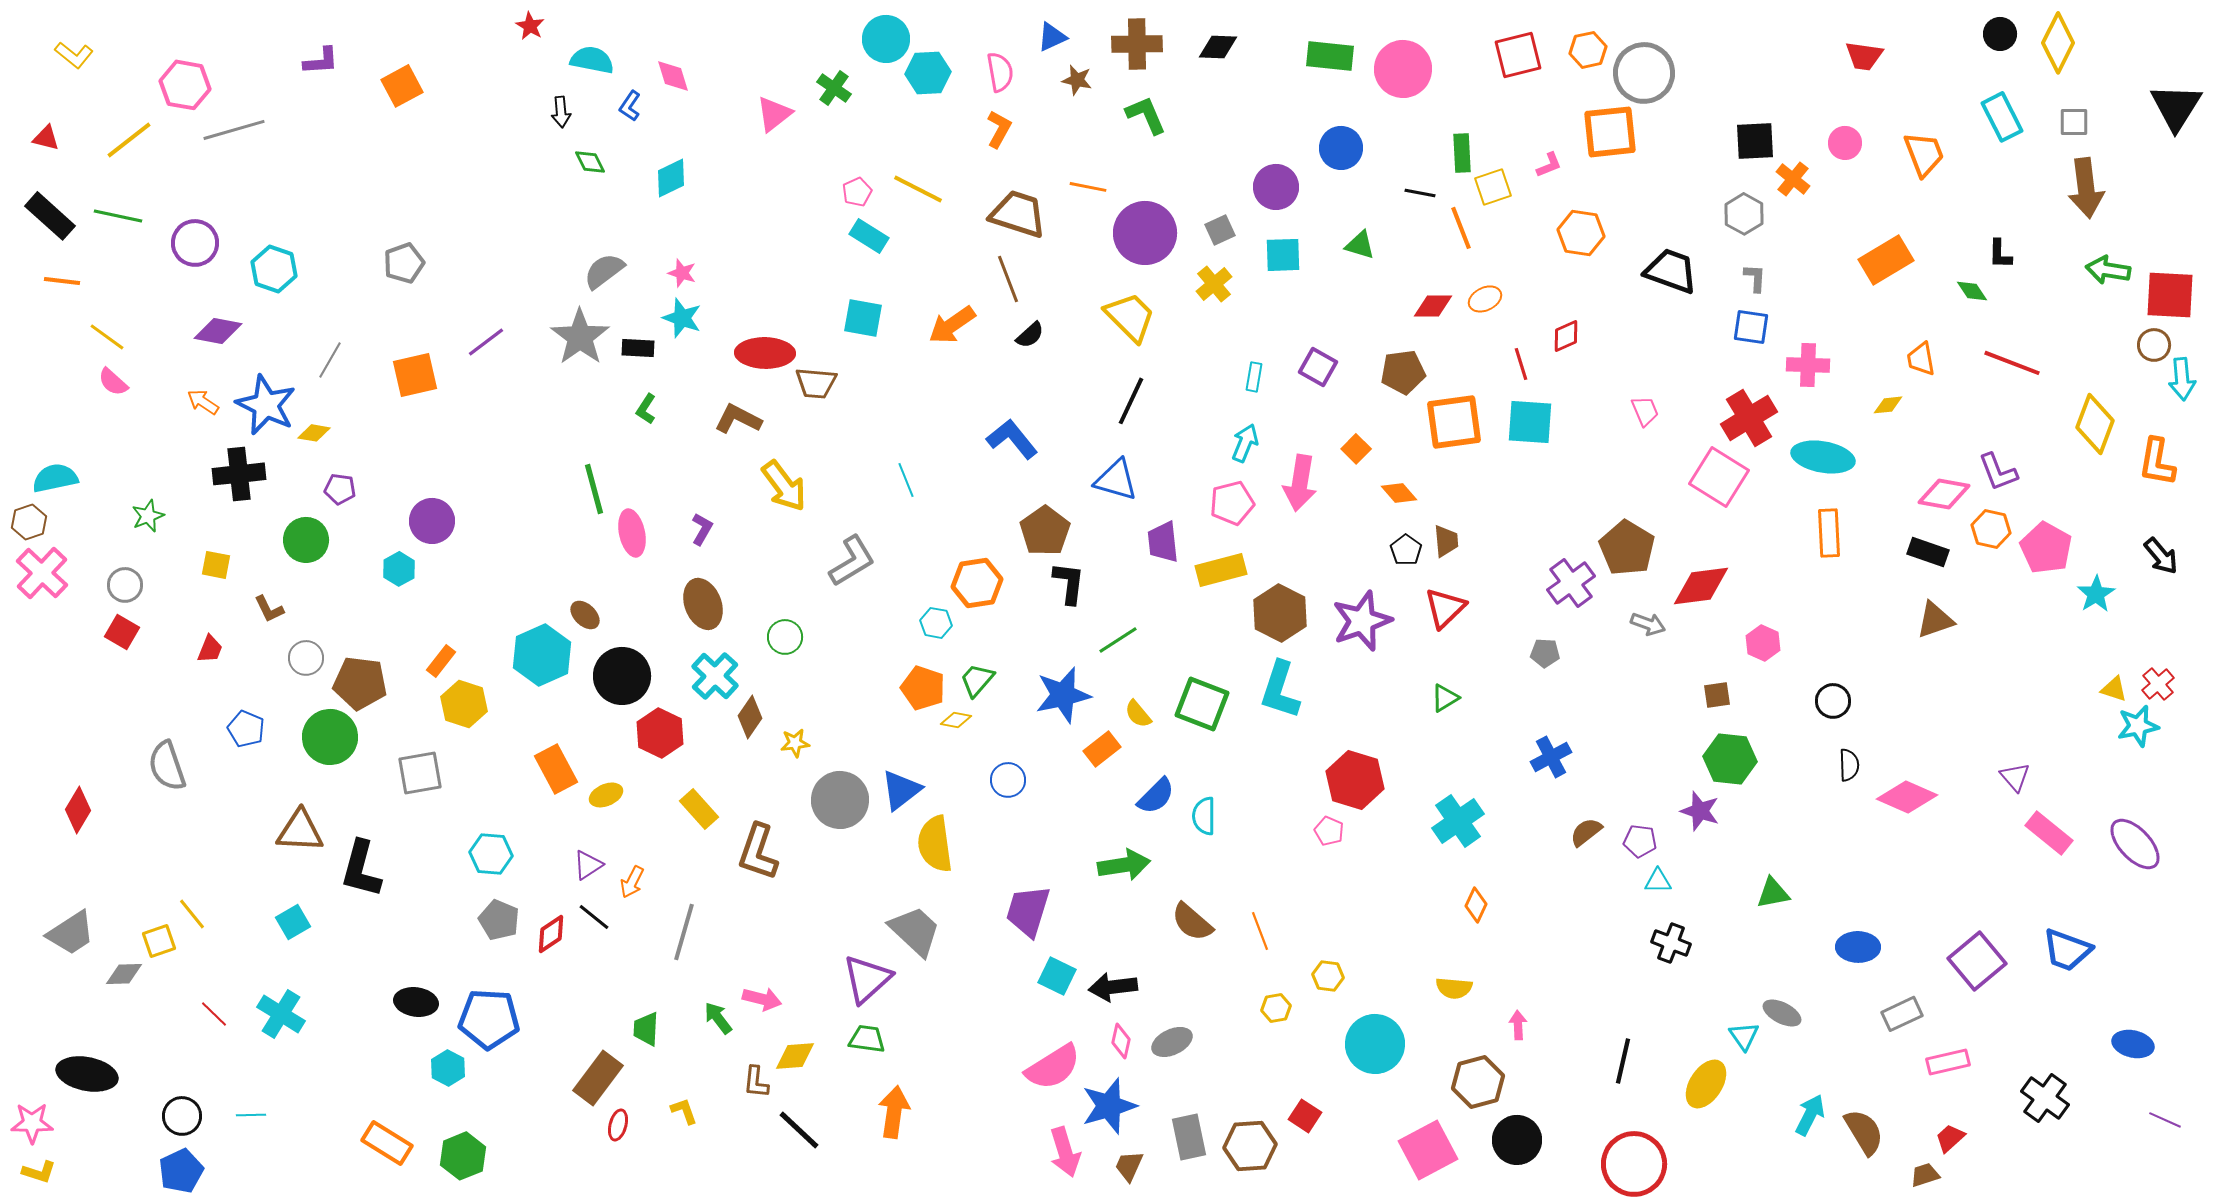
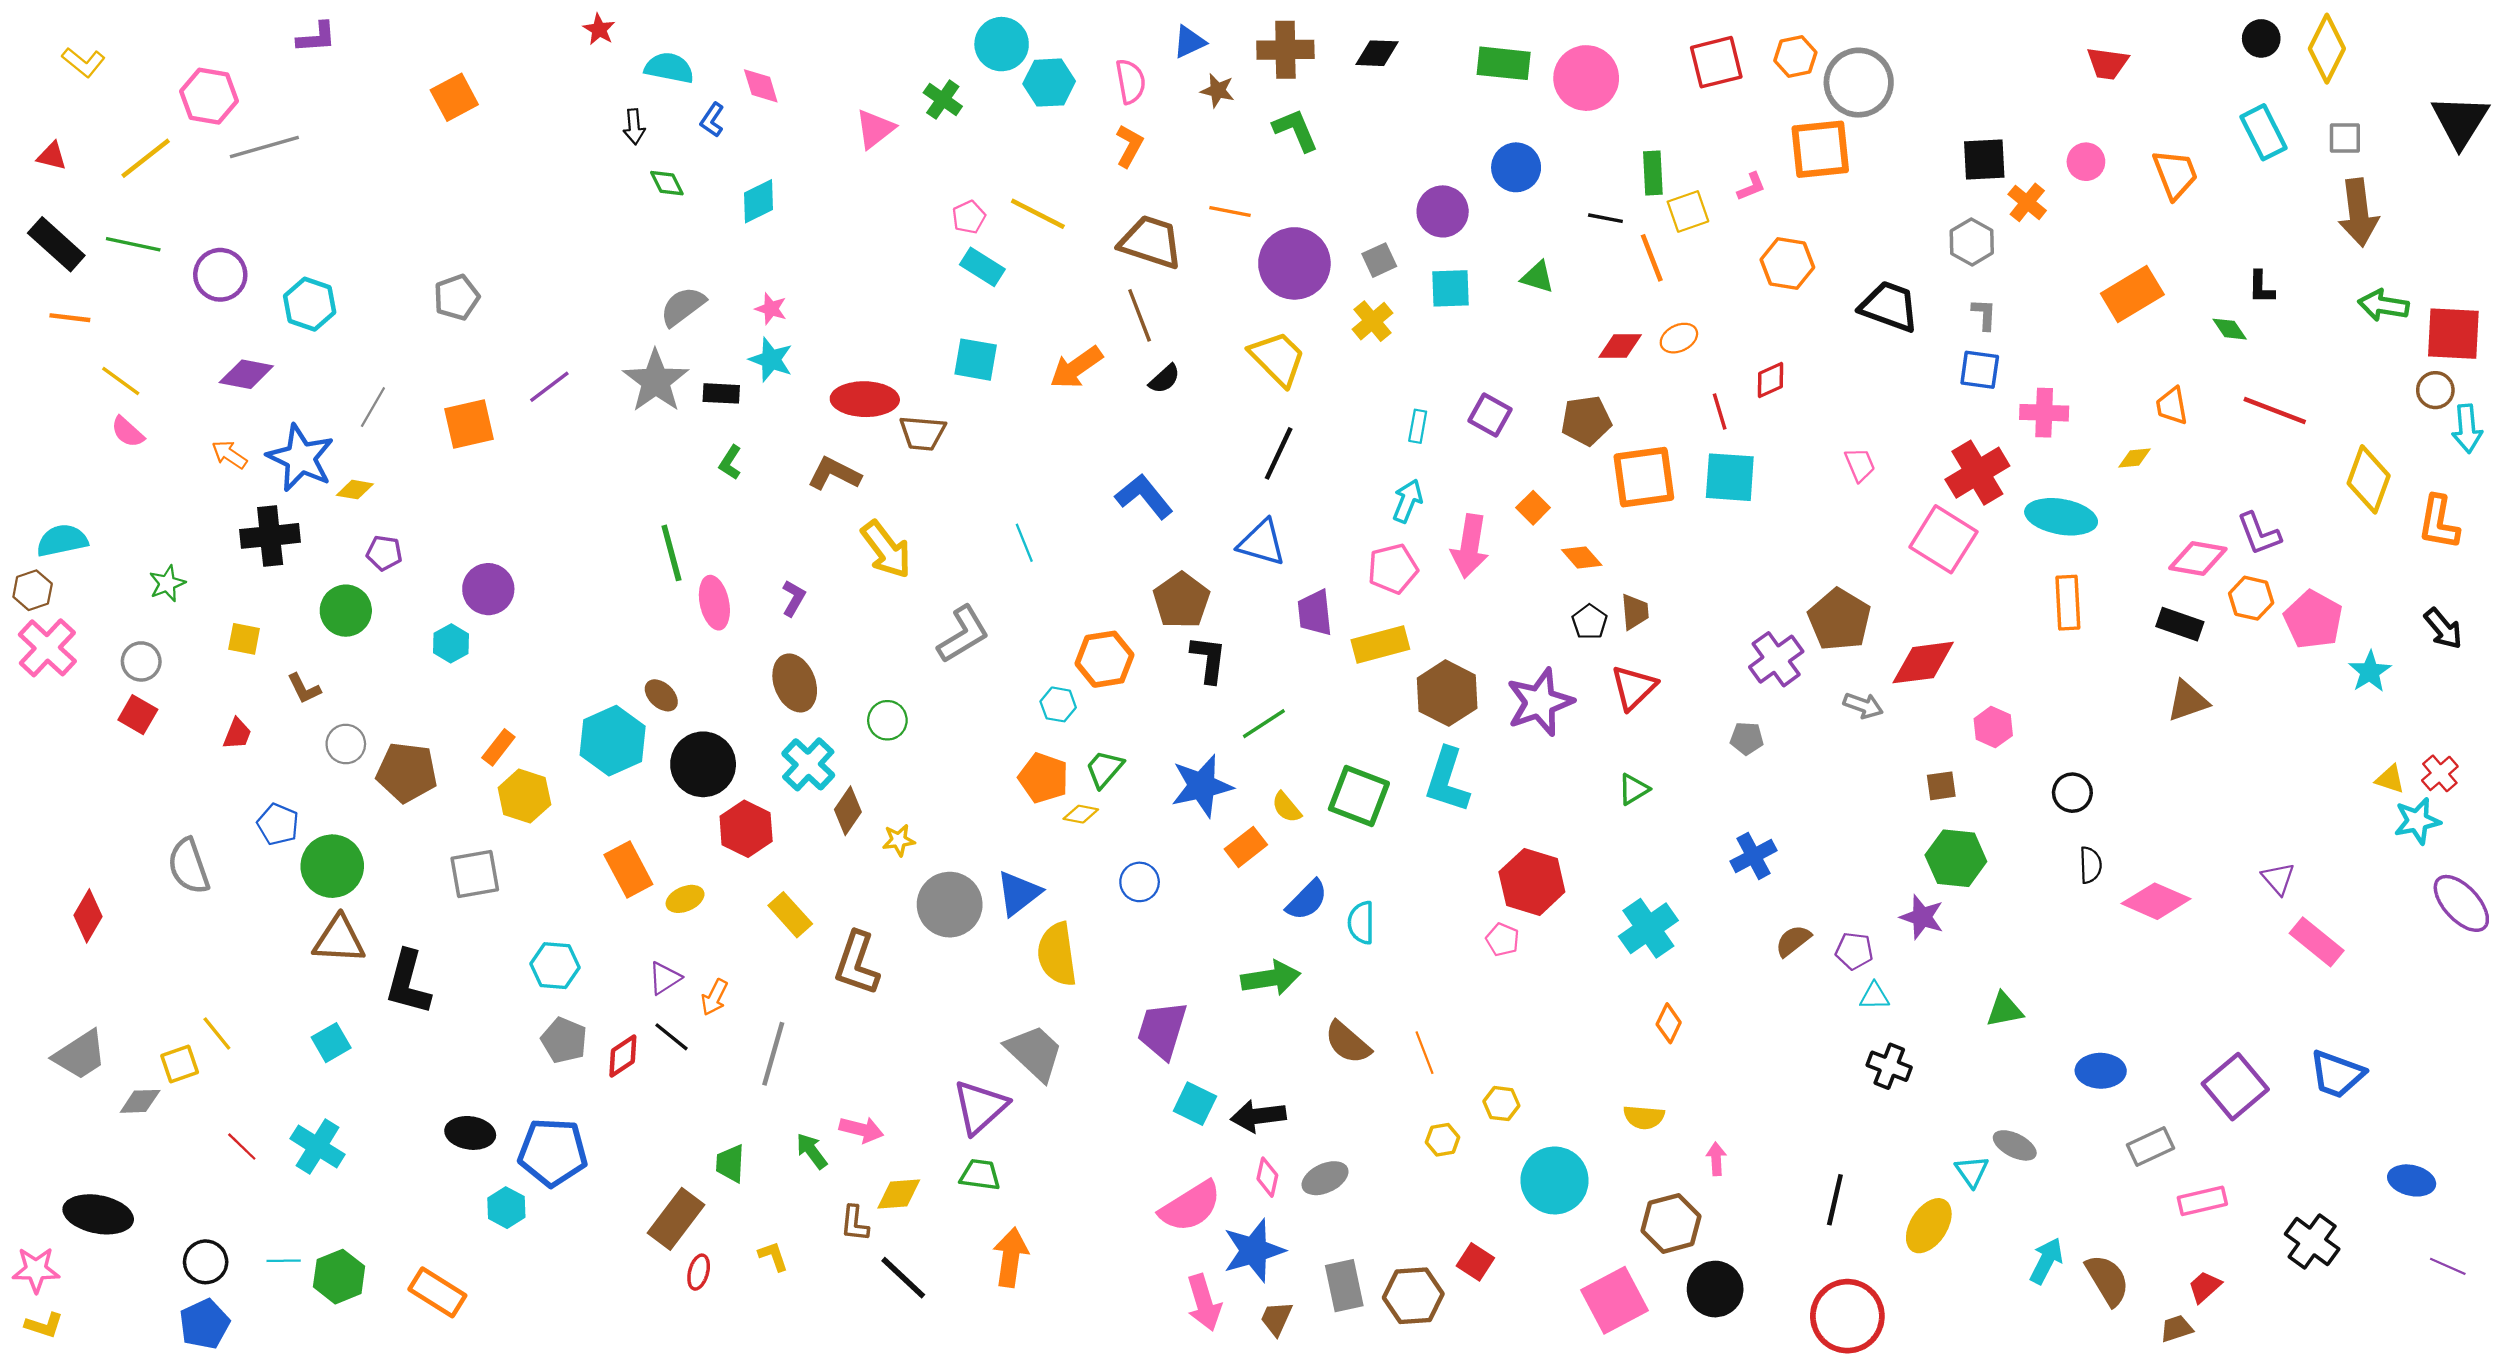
purple L-shape: (321, 61) -> (316, 37), moved
green circle: (330, 737) -> (332, 866), moved
purple ellipse: (2135, 844) -> (2461, 903), moved
green hexagon: (463, 1156) -> (339, 1277), moved

